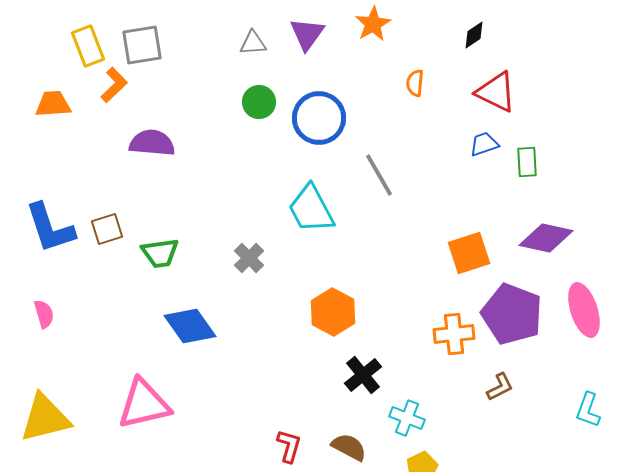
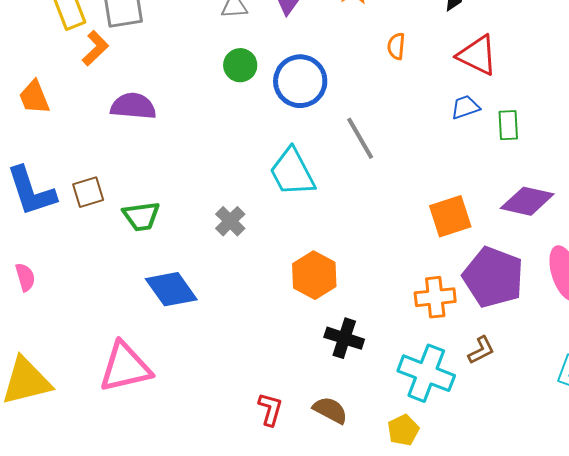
orange trapezoid: (53, 104) -> (34, 97), moved, turned -108
black cross: (363, 375) -> (344, 338), turned -33
cyan cross: (407, 418) -> (426, 373), moved, size x1.6

